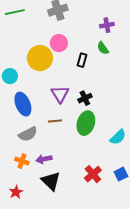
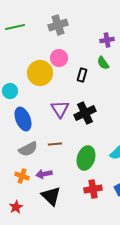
black cross: (85, 98) -> (85, 113), size x1.5
brown line: (55, 121) -> (55, 144), moved
green ellipse: (86, 123) -> (86, 158), moved
red cross: (93, 174) -> (93, 189), turned 30

